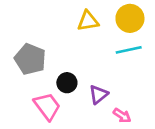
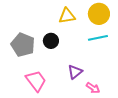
black circle: (67, 83) -> (51, 41), moved

